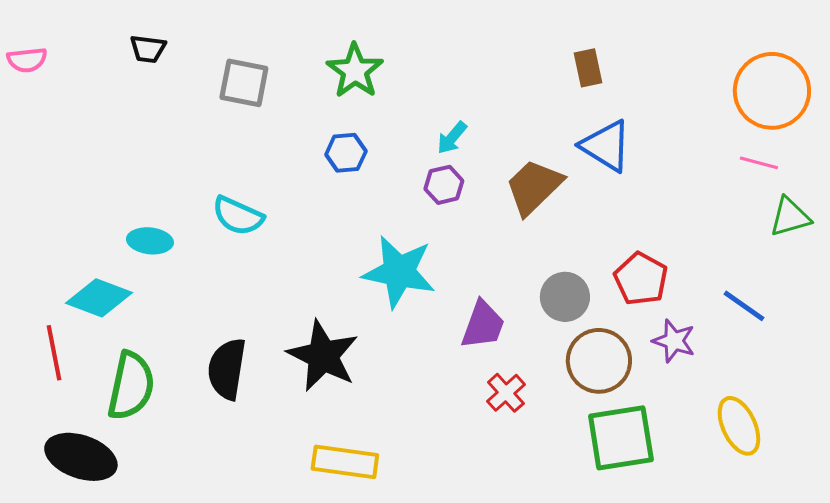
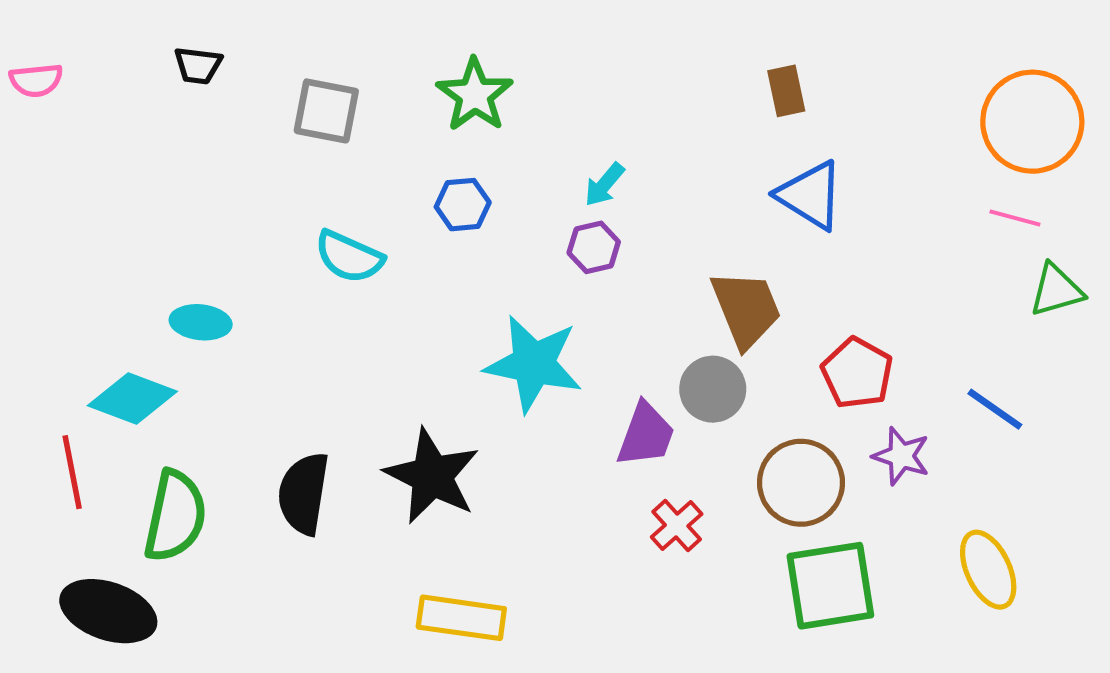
brown trapezoid: (534, 187) -> (746, 309), moved, turned 112
cyan semicircle: (238, 216) -> (349, 257), moved
gray circle: (565, 297) -> (713, 389), moved

